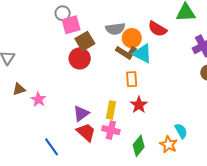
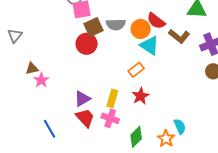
gray semicircle: (115, 29) -> (116, 24), moved
red semicircle: (157, 29) -> (156, 21), moved
brown L-shape: (126, 52) -> (179, 36), moved
orange rectangle: (132, 79) -> (136, 70), turned 49
brown triangle: (19, 89) -> (32, 69), moved

